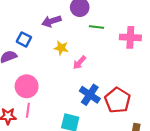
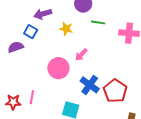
purple arrow: (51, 21) -> (43, 14), moved
yellow star: (61, 48) -> (66, 29), moved
pink circle: (27, 86) -> (58, 68), moved

